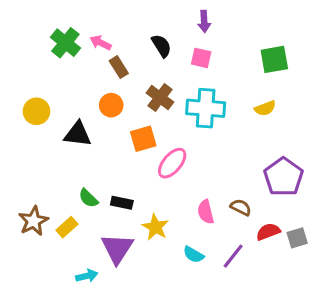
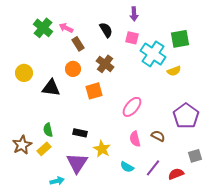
cyan cross: (206, 108) -> (153, 54), moved, turned 30
pink ellipse: (172, 163) -> (132, 107), moved
green semicircle: (88, 198) -> (48, 130), moved, turned 32
red semicircle: (268, 232) -> (176, 174), moved

